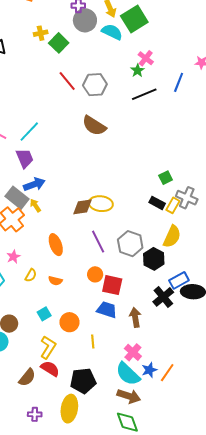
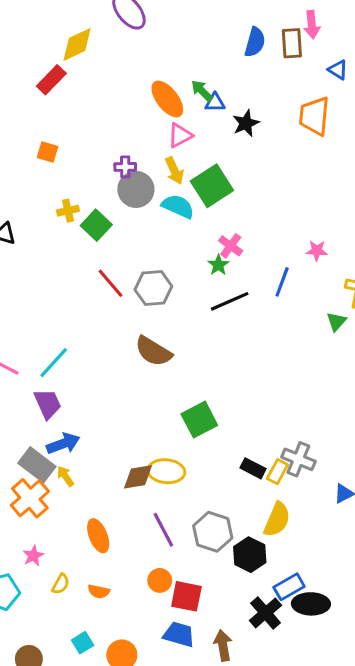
green square: (166, 178) -> (199, 420), moved, size x1.6

